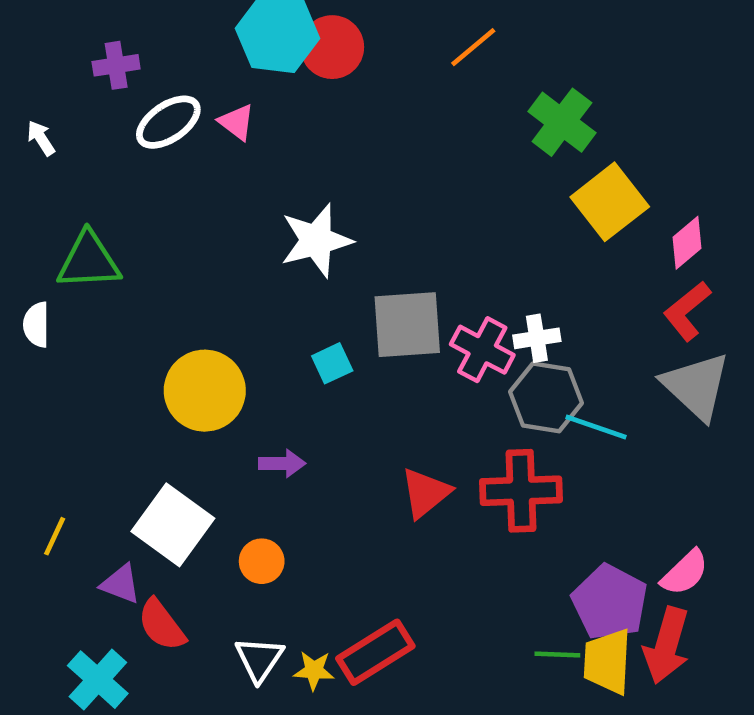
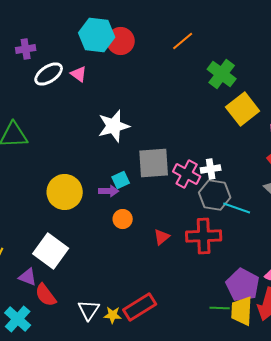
purple arrow: (282, 463) -> (109, 191), moved
red triangle: (425, 493) -> (162, 237), size x0.7
orange circle: (262, 561) -> (123, 219), moved

